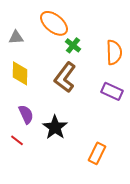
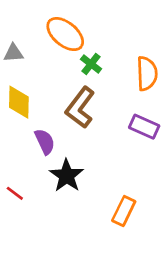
purple semicircle: (26, 114) -> (45, 142), moved

